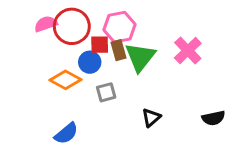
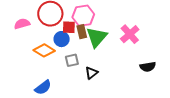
pink semicircle: (46, 24) -> (22, 24), moved
black triangle: (151, 118) -> (91, 73), moved
black semicircle: (213, 118) -> (148, 67), moved

